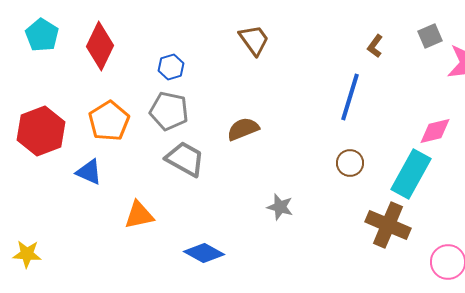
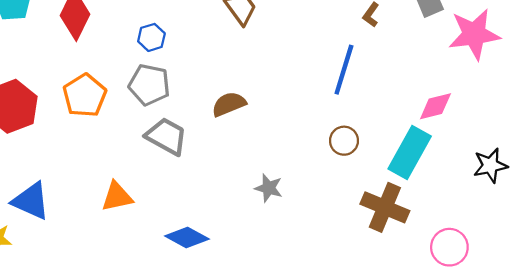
blue triangle: (89, 172) -> (31, 201), moved, size x1.4

